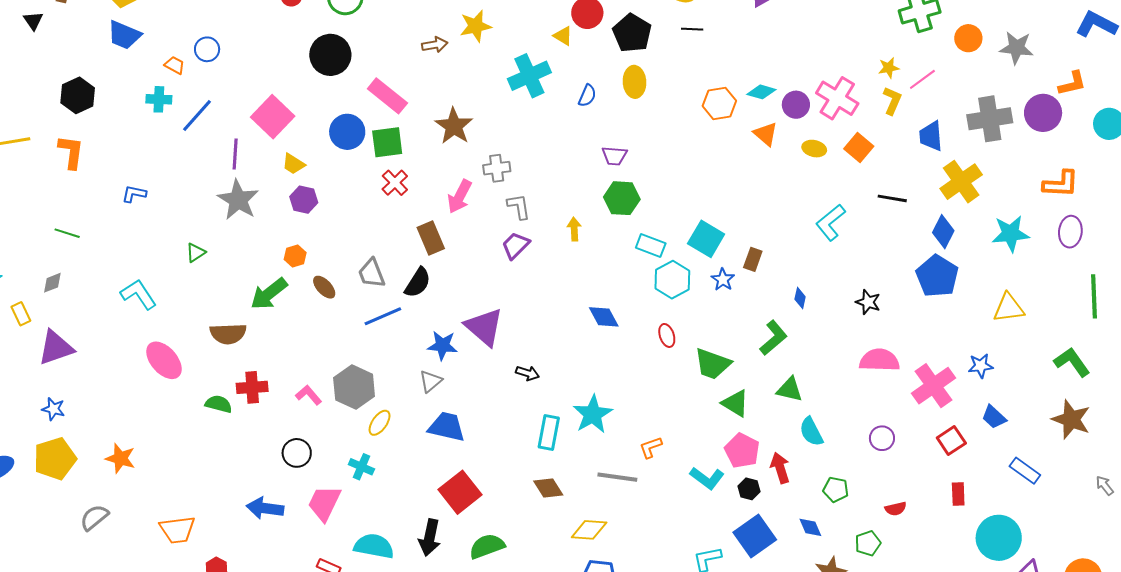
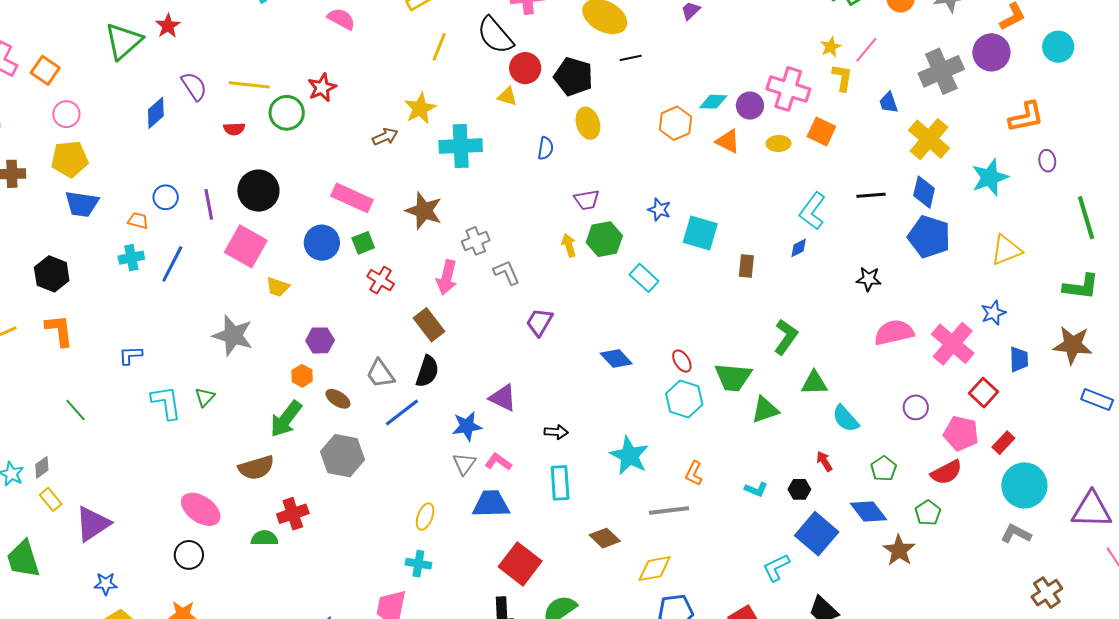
black circle: (330, 55) -> (258, 191), moved
cyan cross: (529, 76) -> (461, 146), moved, turned 36
blue trapezoid: (931, 136) -> (889, 103), size x0.7
green square: (387, 142) -> (363, 243), size x0.7
purple line: (235, 154) -> (209, 204), moved
black line: (892, 198) -> (871, 195), moved
purple hexagon: (304, 200) -> (320, 340), moved
yellow arrow: (574, 229) -> (569, 245), moved
purple ellipse: (1070, 232) -> (1047, 161), size x0.7
green line: (67, 233) -> (75, 410), turned 45
cyan square: (706, 239) -> (700, 233), moved
purple trapezoid: (516, 245) -> (539, 322), moved
cyan rectangle: (651, 246) -> (644, 278), turned 36
blue star: (723, 279) -> (659, 210), moved
cyan hexagon: (672, 280) -> (684, 399), moved
gray diamond: (52, 283) -> (42, 467), moved
cyan L-shape: (139, 294) -> (166, 403), moved, turned 39
blue diamond: (800, 298) -> (799, 248), moved, turned 65
purple triangle: (484, 327) -> (503, 398), size x0.7
green L-shape: (1072, 362) -> (1081, 287), turned 147
gray hexagon: (354, 387) -> (342, 456), moved
pink L-shape: (309, 395) -> (498, 462), moved
green triangle: (735, 403) -> (765, 410), turned -36
blue trapezoid: (994, 417) -> (1019, 359), turned -120
brown star: (1071, 419) -> (1073, 345), moved
cyan rectangle: (549, 433) -> (560, 483), moved
orange L-shape: (651, 447) -> (694, 473), turned -30
pink pentagon: (742, 451) -> (961, 433), moved
black circle: (297, 453) -> (189, 555), moved
red arrow: (780, 468) -> (824, 461), size x0.7
blue rectangle: (1025, 471) -> (1097, 400), moved
cyan L-shape: (707, 478) -> (756, 489), size x0.7
green pentagon: (836, 489) -> (884, 469), turned -30
red rectangle: (958, 494) -> (1003, 443), turned 60
red semicircle: (896, 509) -> (946, 472), size x1.5
blue diamond: (810, 527) -> (868, 512), size x1.5
cyan circle: (999, 538) -> (1024, 485), moved

